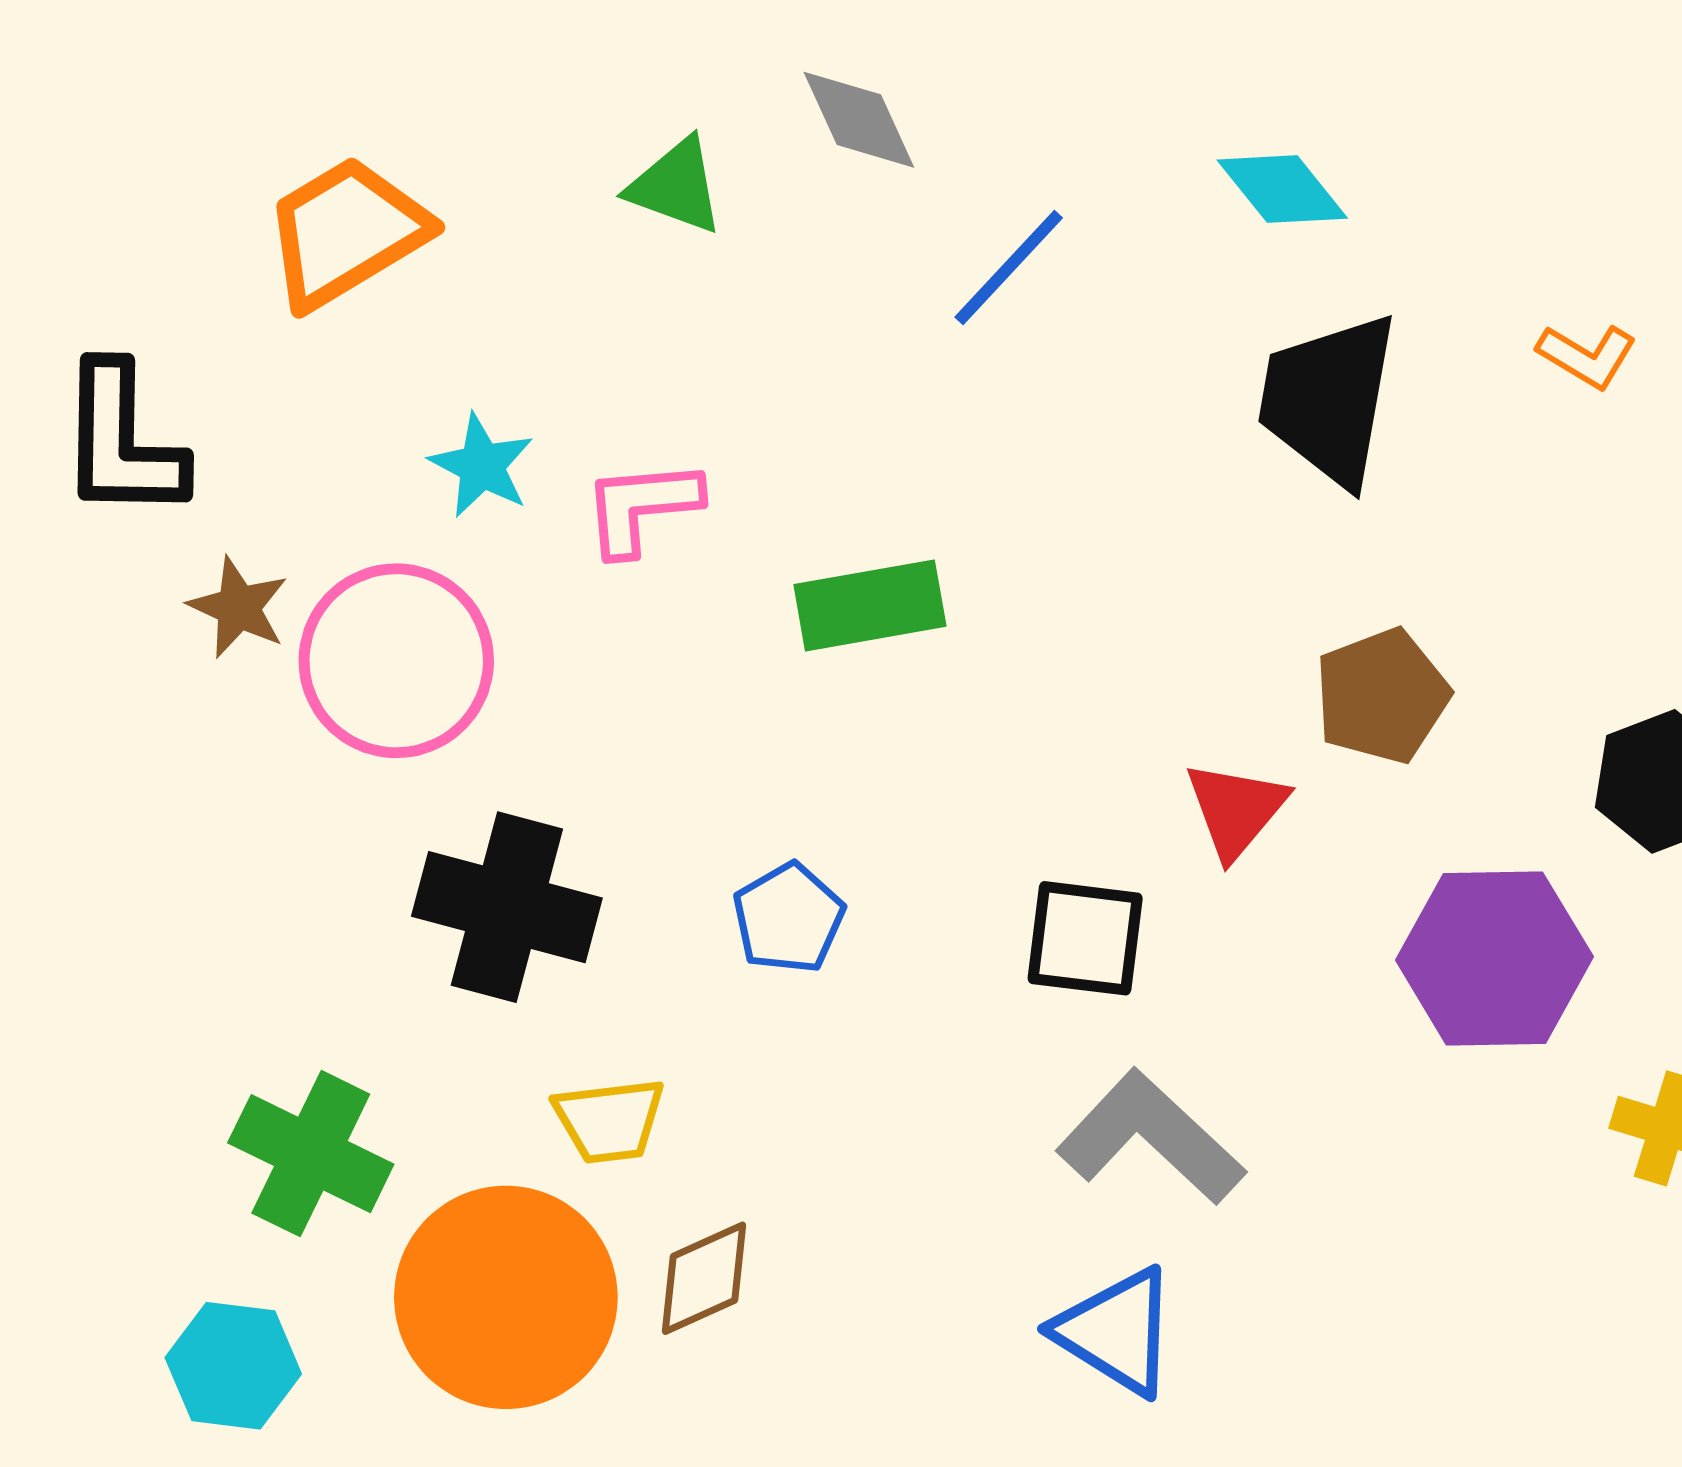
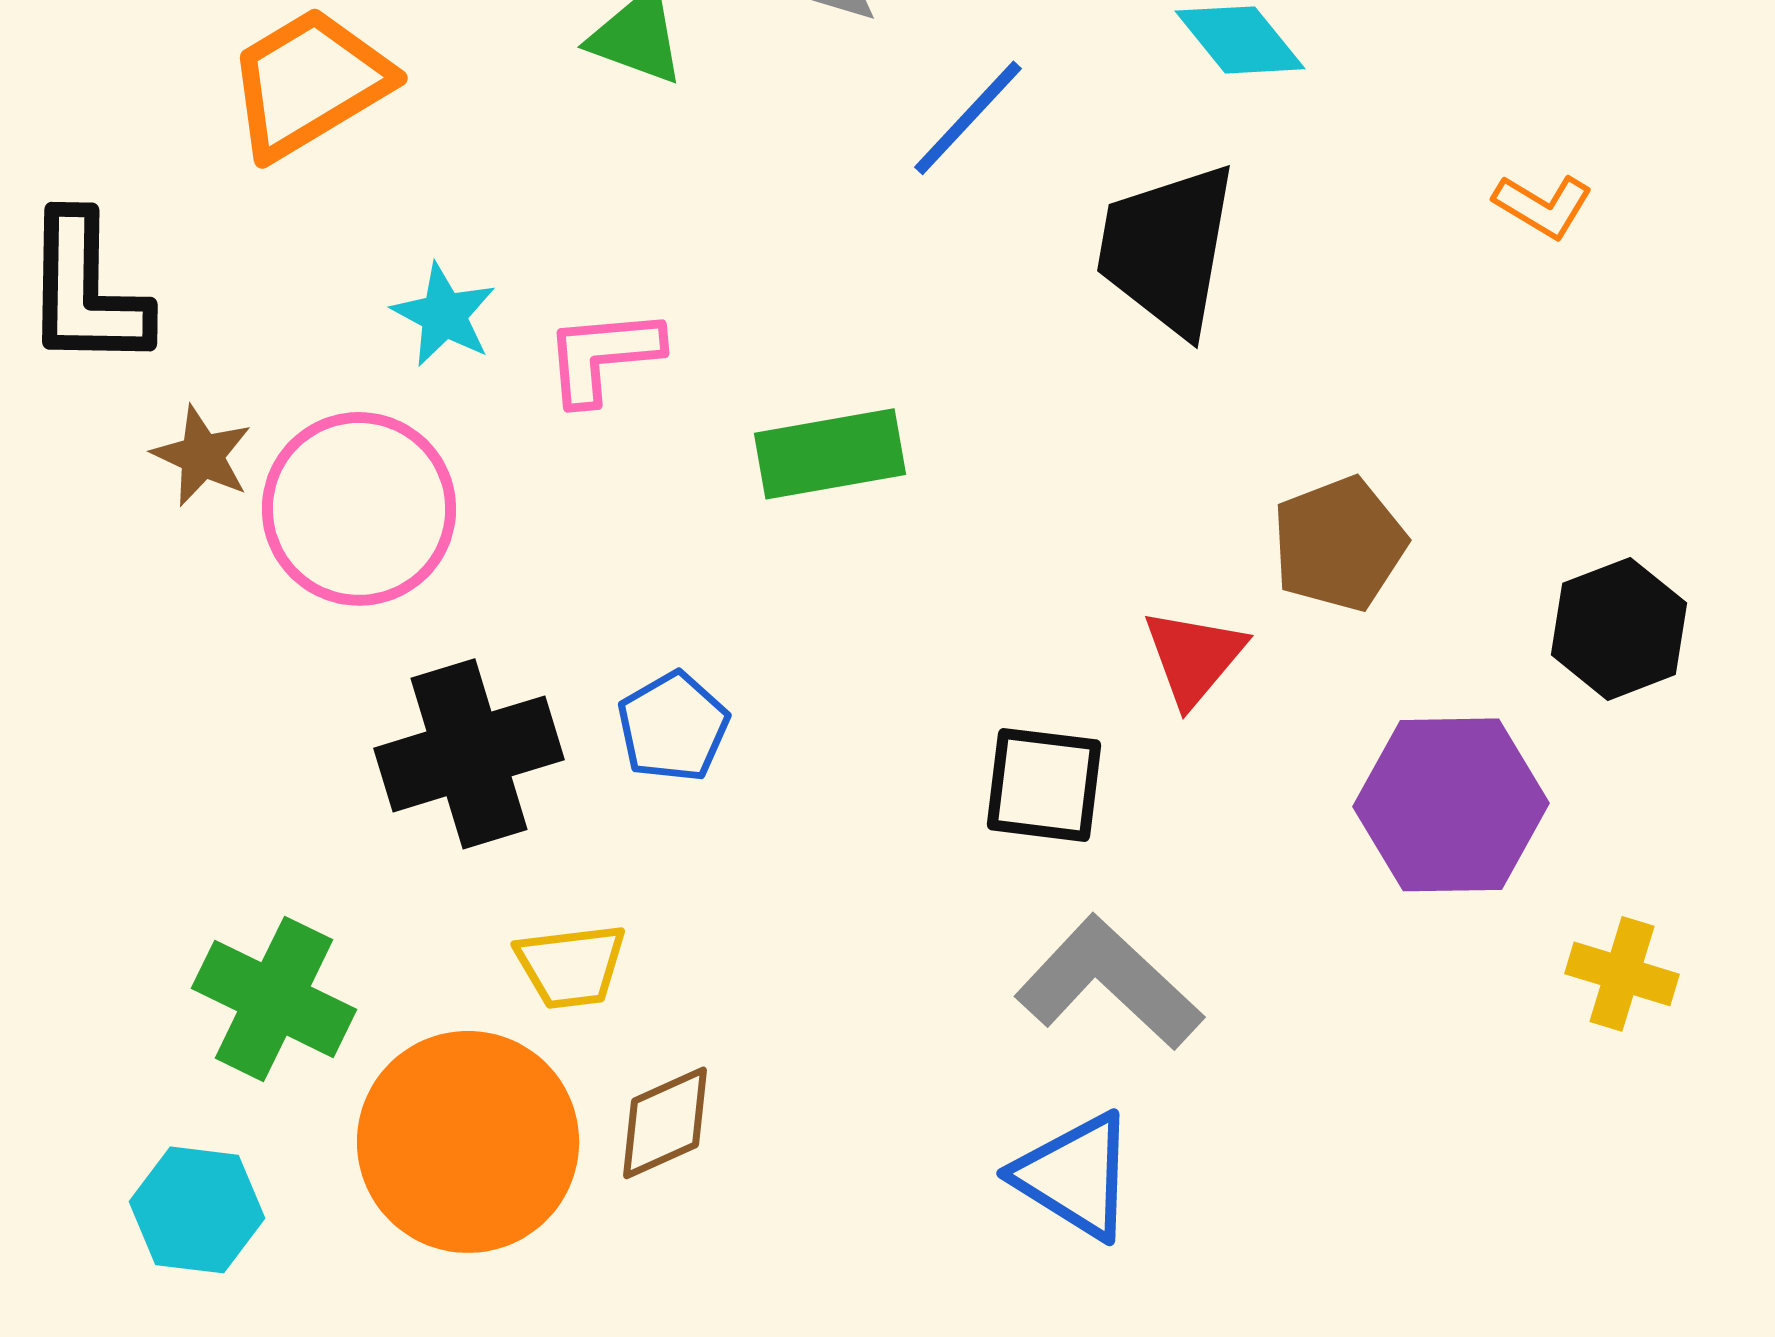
black trapezoid: (1329, 399) -> (1167, 249), moved
black cross: (507, 907) -> (469, 754), turned -32
blue pentagon: (788, 918) -> (673, 727), moved

